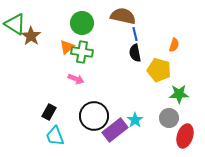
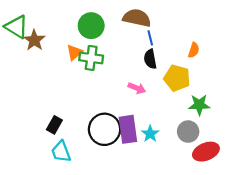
pink arrow: (76, 79) -> (137, 88), moved
purple rectangle: (115, 130) -> (128, 129), moved, turned -60
red ellipse: (185, 136) -> (206, 152), turned 50

